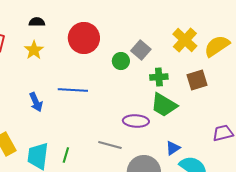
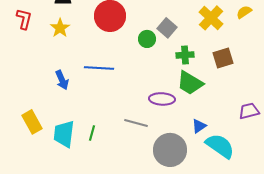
yellow semicircle: (217, 46) -> (244, 12), moved, size x0.6

